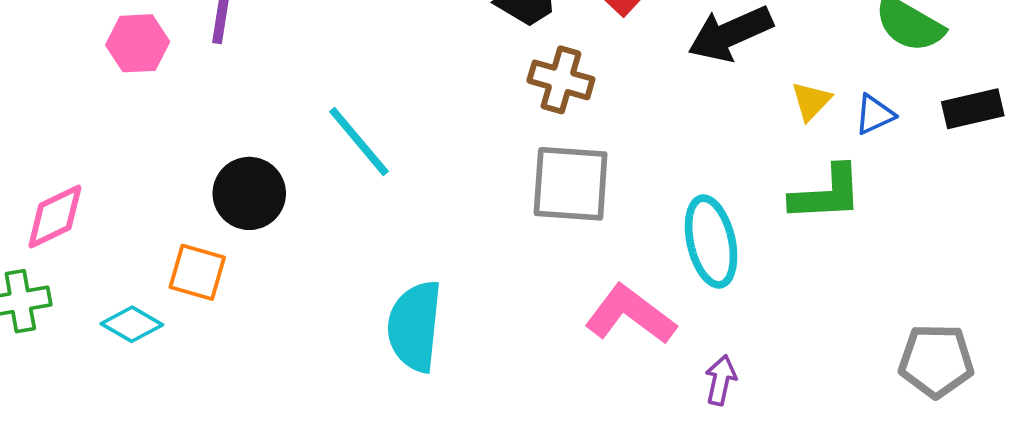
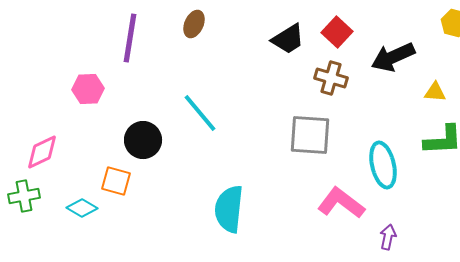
pink hexagon: (138, 43) -> (88, 89), moved
brown cross: (561, 80) -> (331, 78), moved
yellow triangle: (811, 101) -> (435, 92), turned 50

